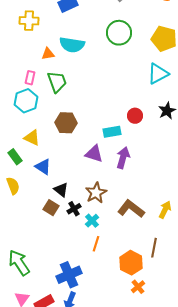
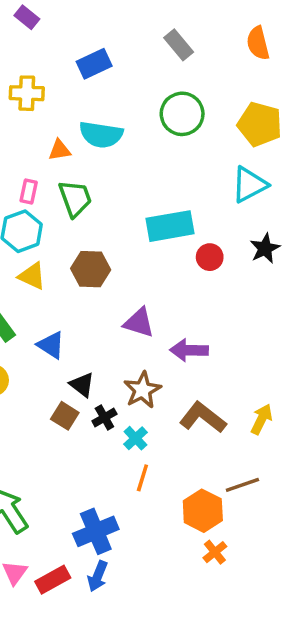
cyan rectangle: (112, 132) -> (170, 226), moved, size x1.5
yellow triangle: (32, 138) -> (32, 276), moved
purple arrow: (123, 158) -> (189, 350), moved, turned -105
brown line: (154, 248) -> (242, 485), turned 60

